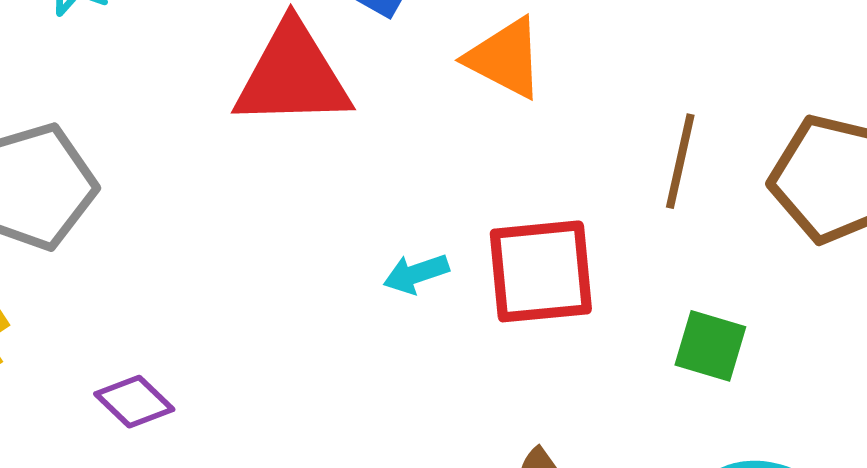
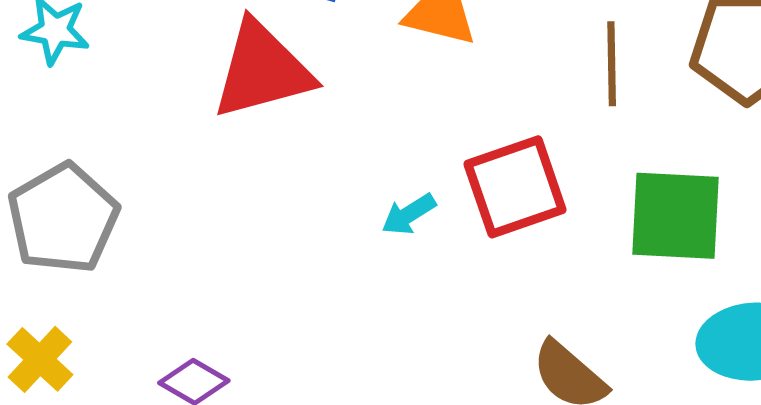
green square: (710, 346) -> (675, 216), size x1.6

